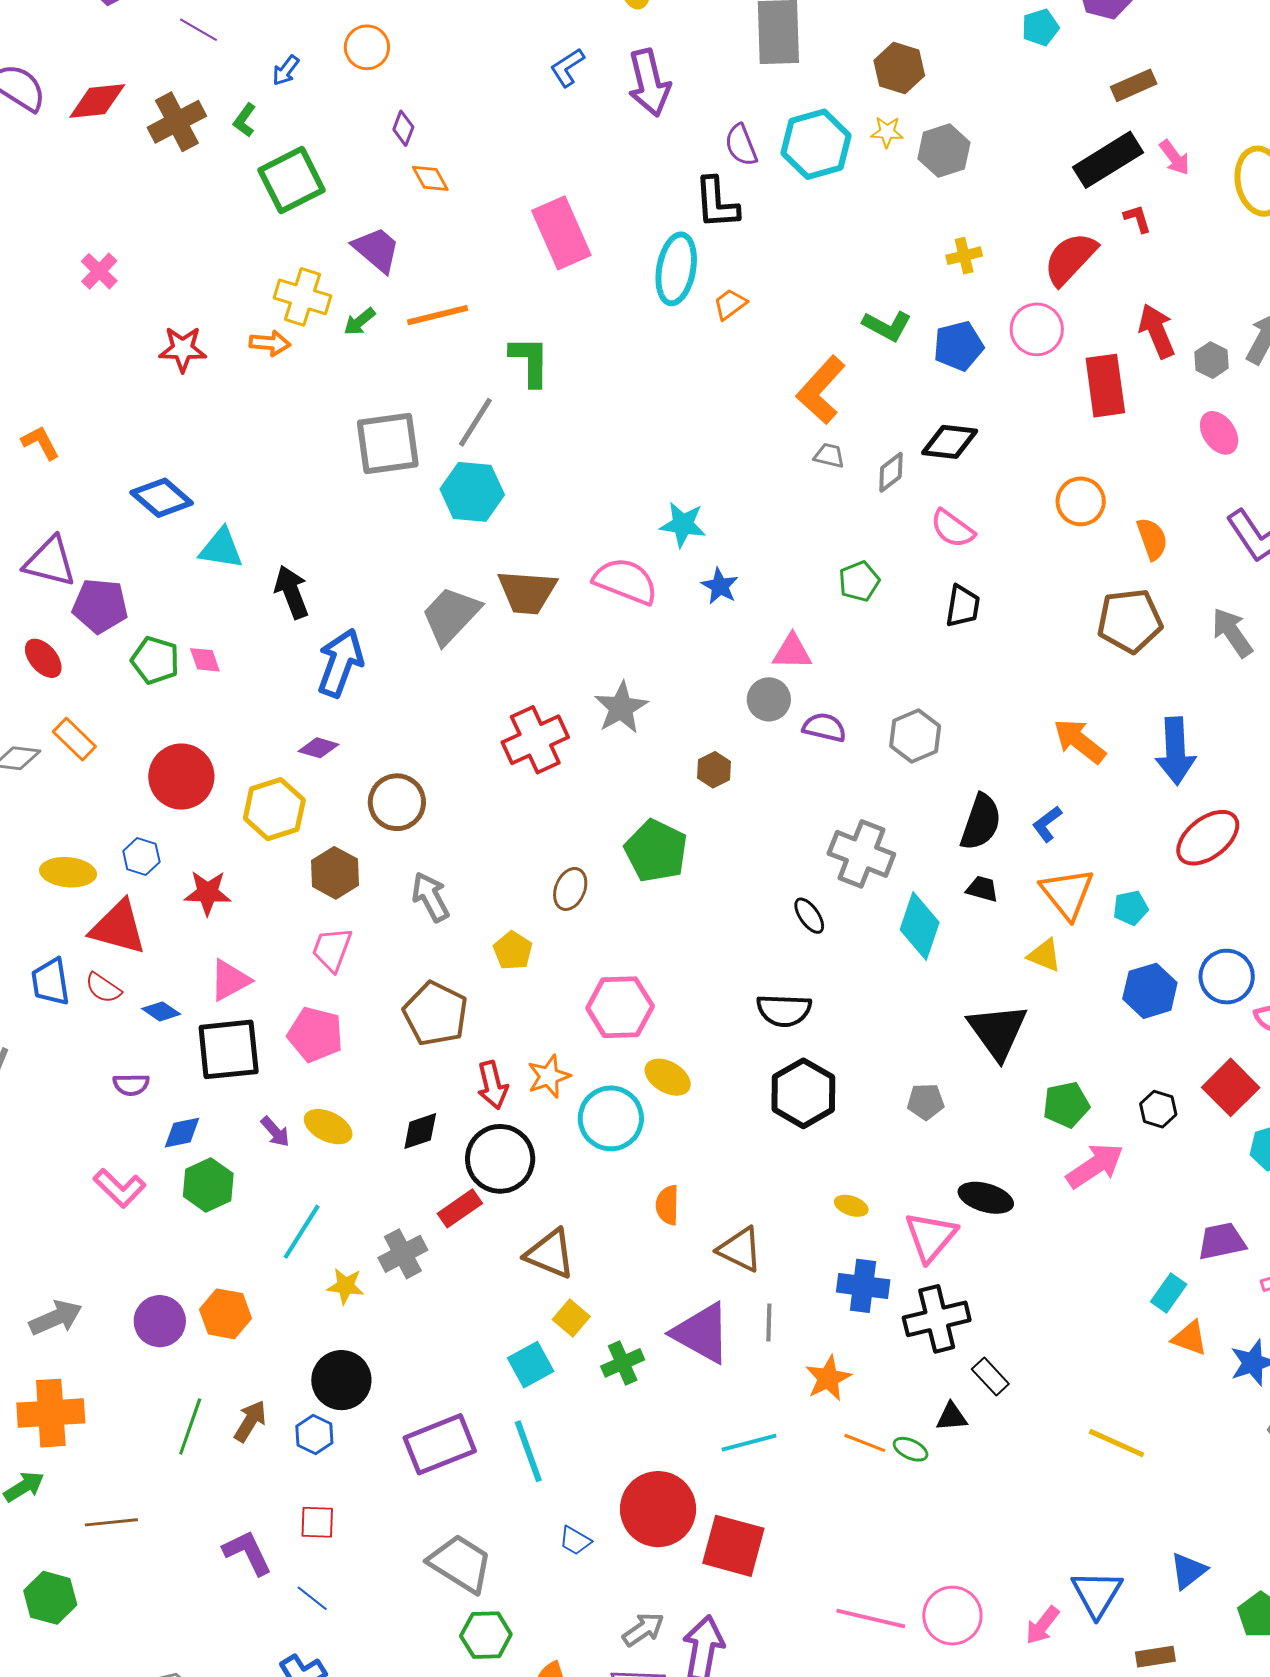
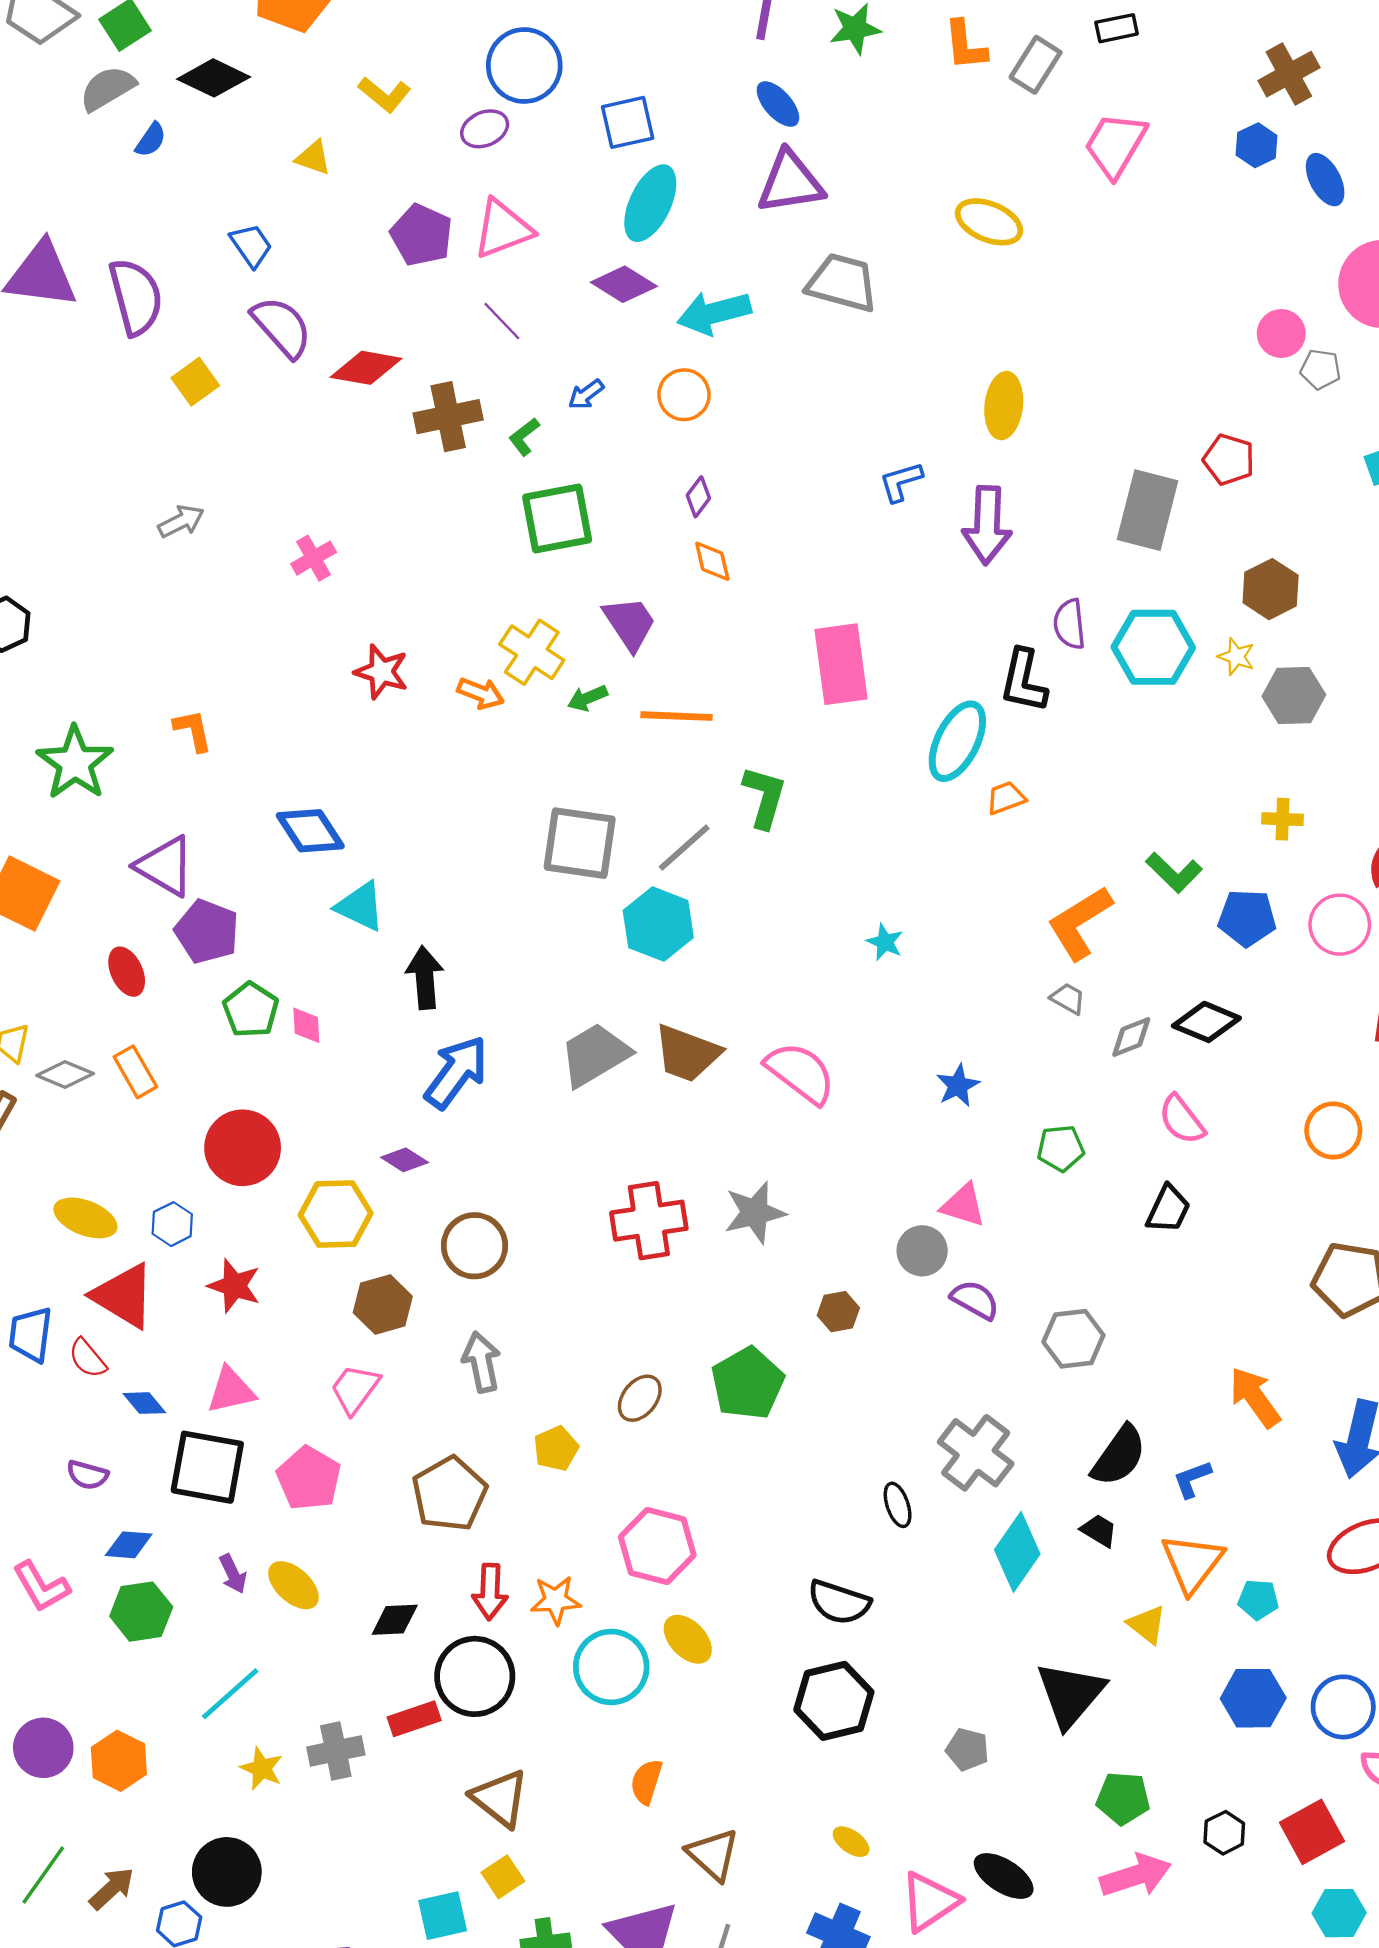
cyan star: (683, 524) -> (885, 942), moved, size x0.7
blue star: (720, 586) -> (958, 1086), moved

